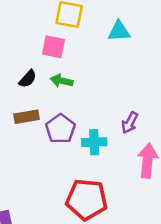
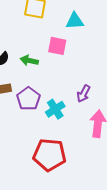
pink square: (53, 47) -> (57, 46), moved
cyan cross: (94, 142) -> (55, 109), turned -30

